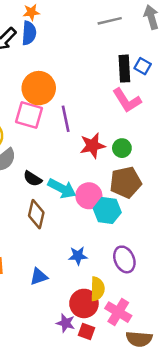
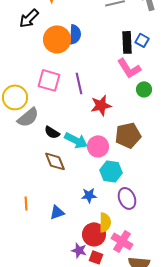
blue semicircle: (29, 33) -> (75, 34), moved
orange circle: (39, 88) -> (57, 39), moved
green circle: (122, 148) -> (144, 89), moved
cyan hexagon: (107, 210) -> (111, 171), moved
brown diamond: (36, 214) -> (55, 161), turned -35

